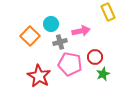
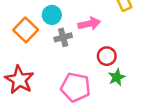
pink pentagon: (70, 64) -> (76, 87), moved
red star: (39, 76) -> (19, 80), moved

